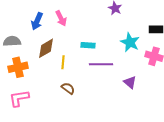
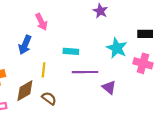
blue arrow: (37, 21) -> (25, 45), moved
brown diamond: (46, 48) -> (25, 91), moved
purple triangle: (130, 82) -> (109, 87), moved

